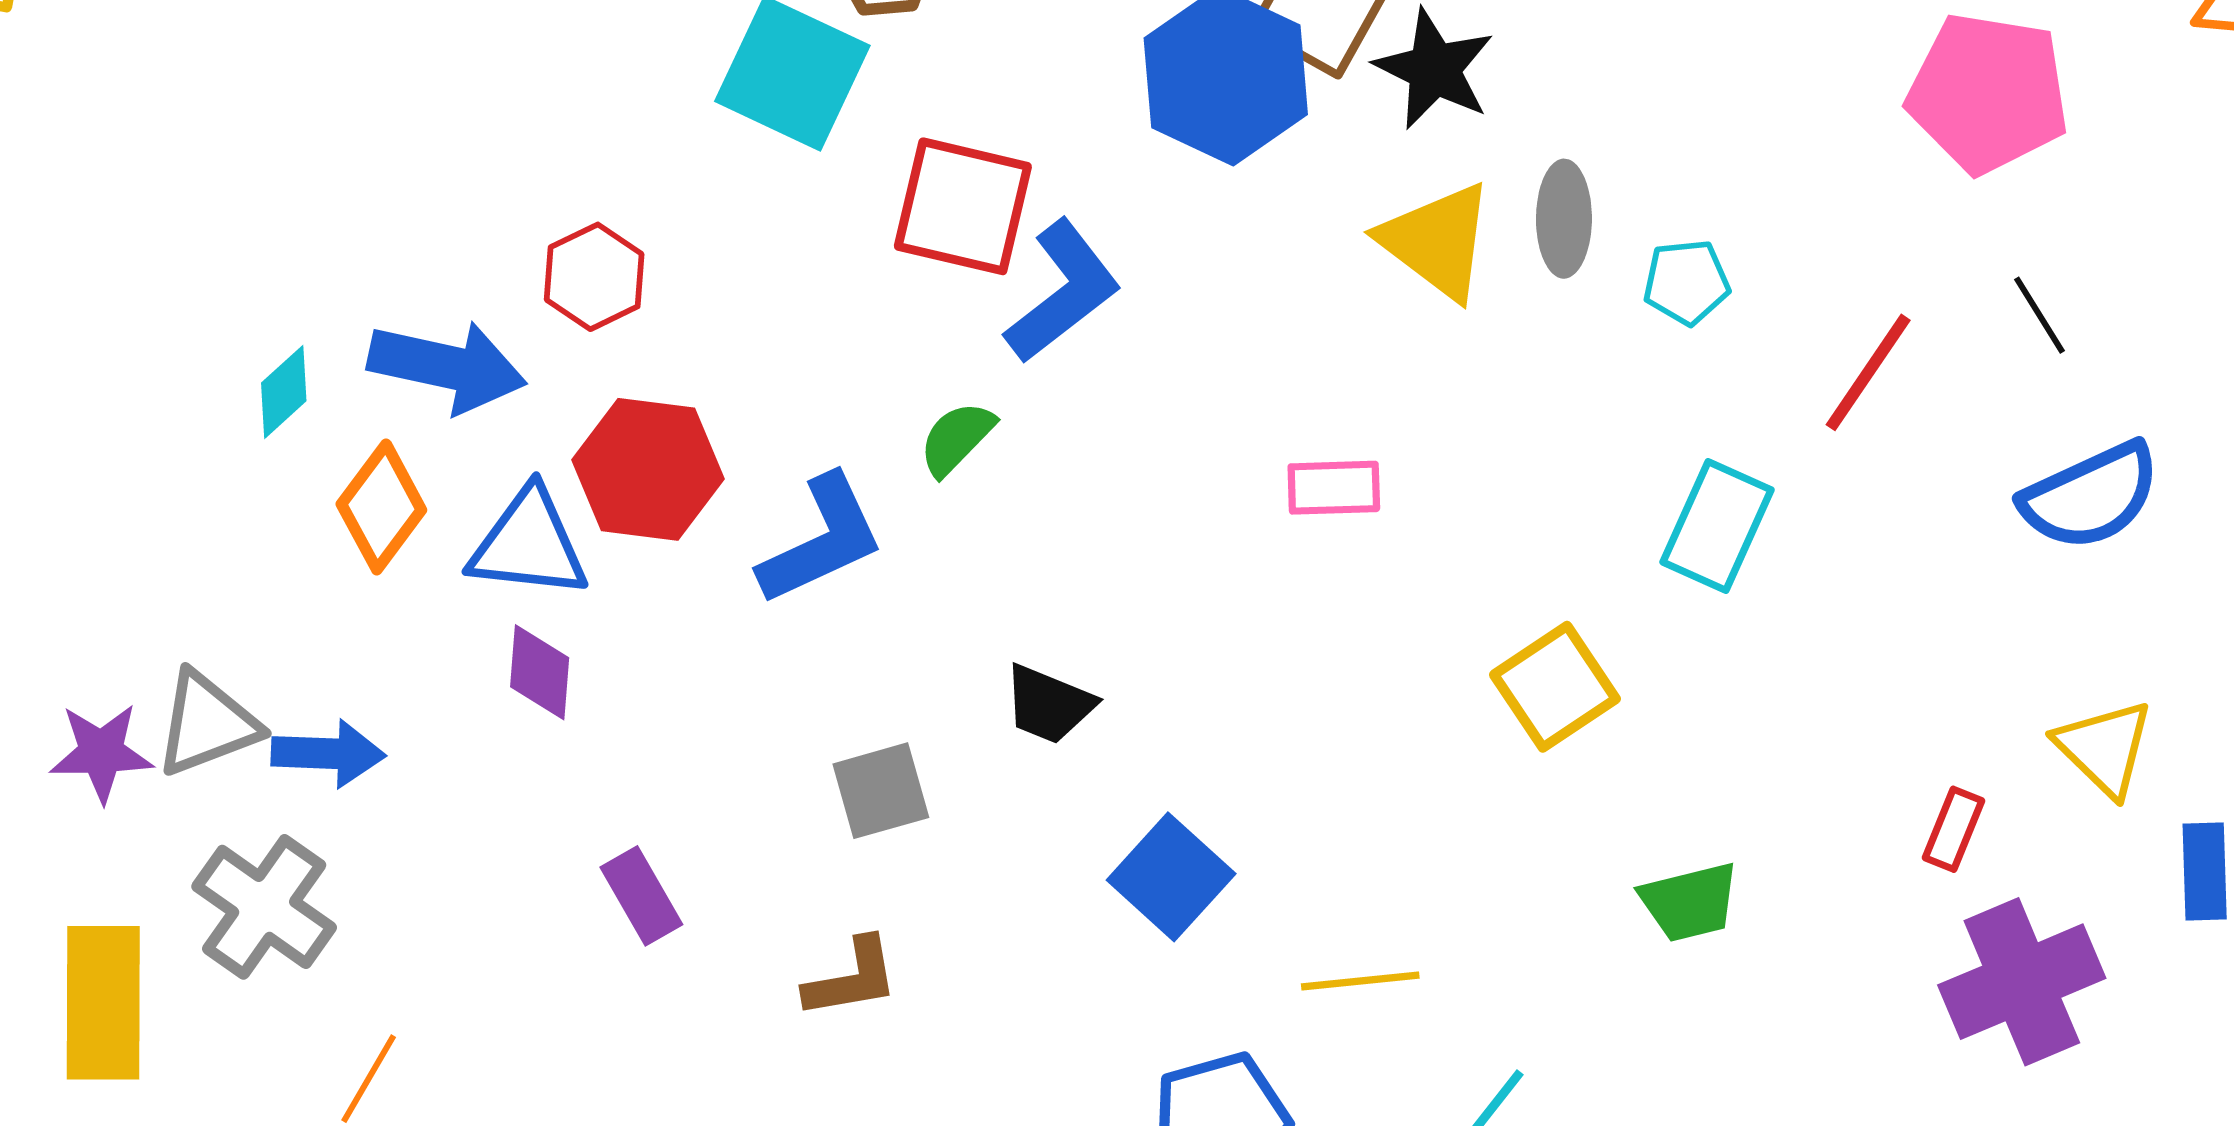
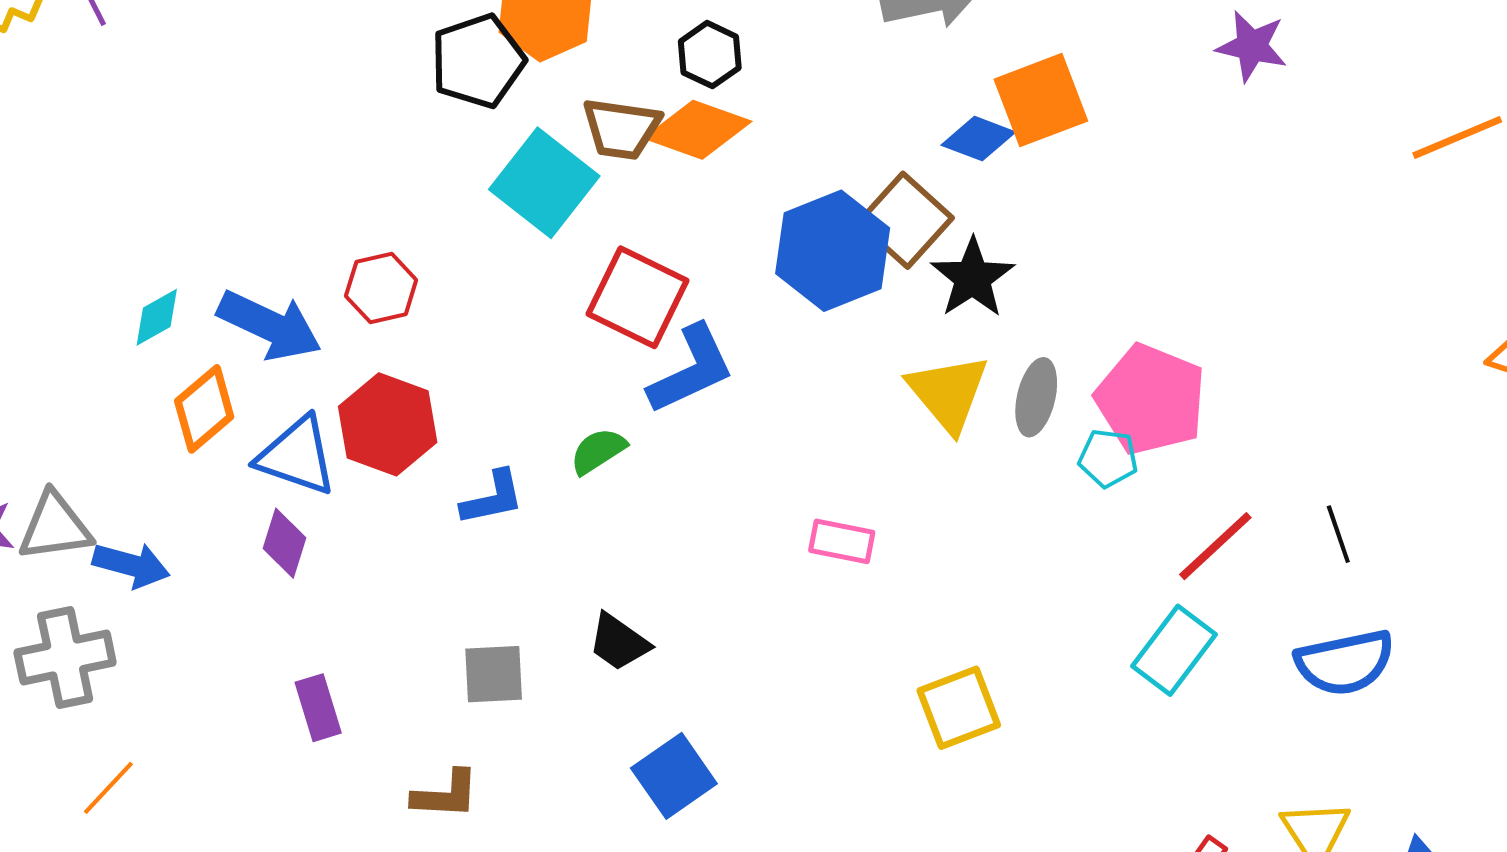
pink pentagon: (1988, 93) -> (1151, 399), moved
cyan rectangle: (1717, 526) -> (1174, 650), moved
blue L-shape: (821, 540) -> (492, 498), size x0.7
gray cross: (264, 907) -> (65, 657), turned 30

